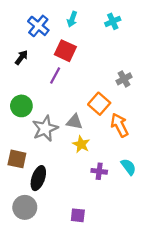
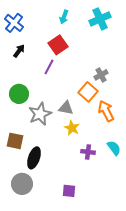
cyan cross: (113, 21) -> (100, 19), size x1.5
blue cross: (38, 26) -> (14, 23), moved
red square: (65, 51) -> (58, 45), turned 30
gray cross: (124, 79) -> (101, 75), moved

